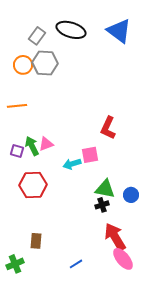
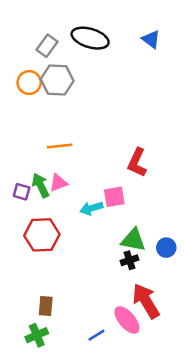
blue triangle: (119, 31) -> (151, 39), size x0.6
orange line: (17, 106) -> (60, 146), moved
pink ellipse: (123, 259) -> (127, 320), moved
green cross: (15, 264) -> (37, 335), moved

